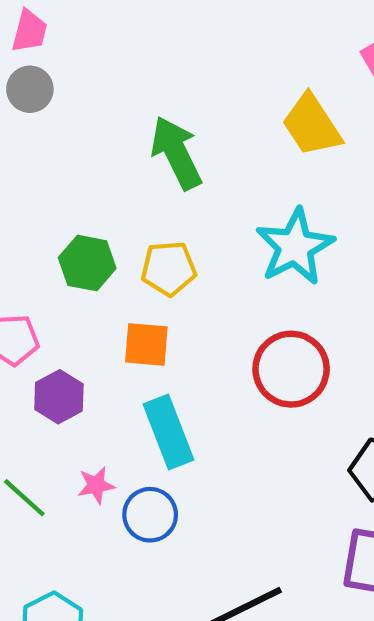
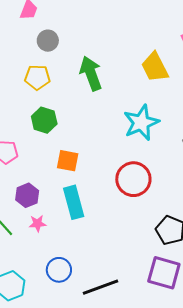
gray circle: (30, 89) -> (48, 41), moved
yellow pentagon: (169, 268) -> (37, 77), moved
purple hexagon: (59, 397) -> (27, 195), moved
blue circle: (150, 515) -> (59, 270), moved

